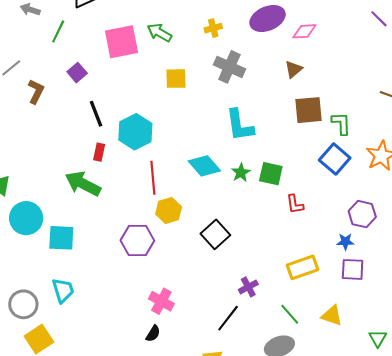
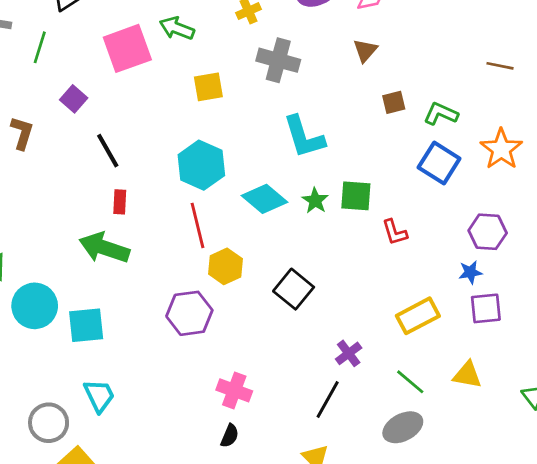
brown square: (308, 110) -> (394, 102), size x0.6
green L-shape: (341, 124) -> (441, 114), turned -55
cyan hexagon: (135, 132) -> (201, 165), moved

